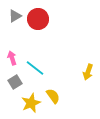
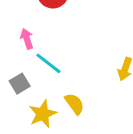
pink arrow: (12, 58) -> (27, 39), moved

